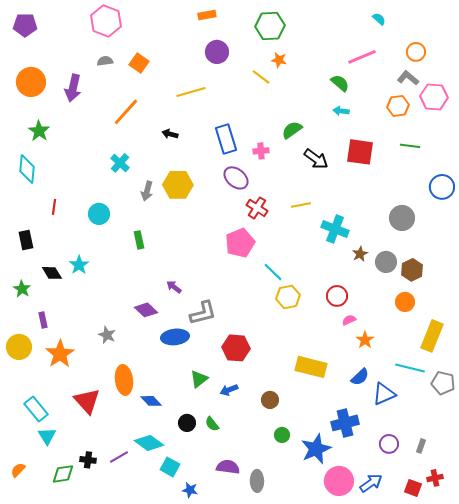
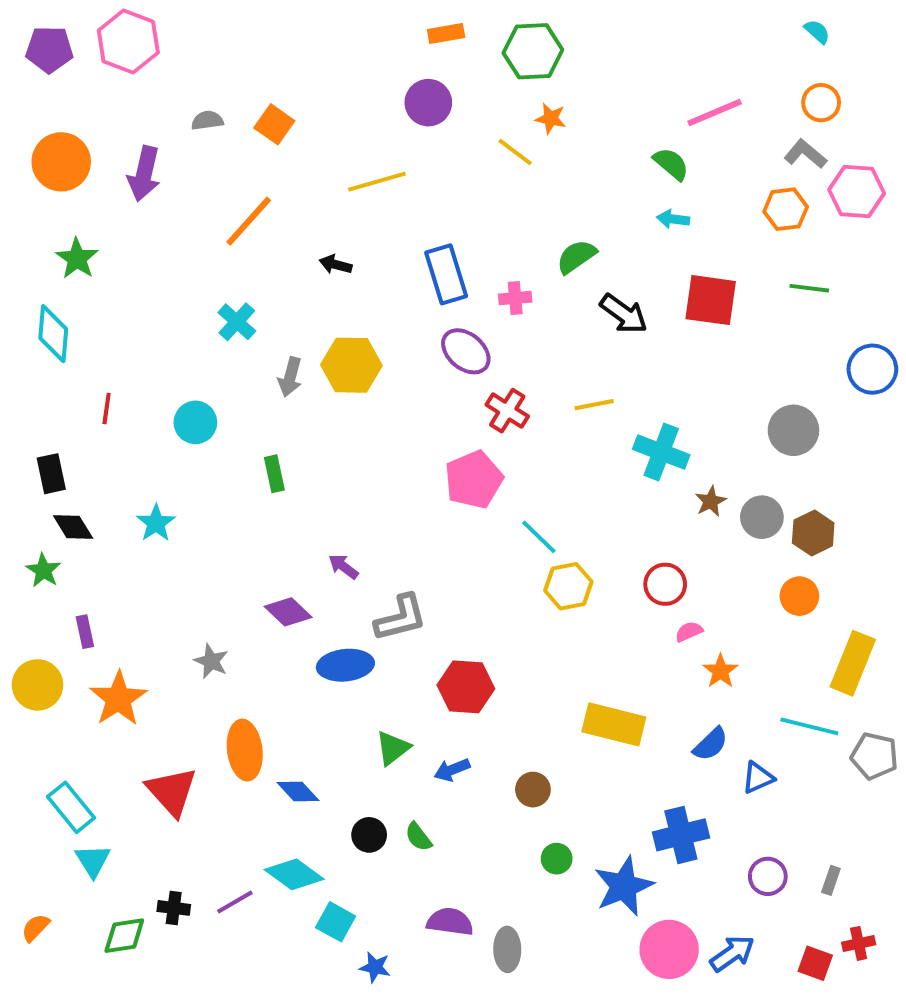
orange rectangle: (207, 15) -> (446, 34), moved
cyan semicircle: (379, 19) -> (817, 32), moved
pink hexagon: (106, 21) -> (128, 41), moved
black diamond: (52, 273) -> (73, 527), moved
blue triangle: (384, 394) -> (758, 778), size x0.7

